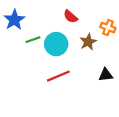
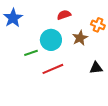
red semicircle: (70, 17) -> (64, 15), turned 120
green line: (33, 40) -> (31, 53), moved

